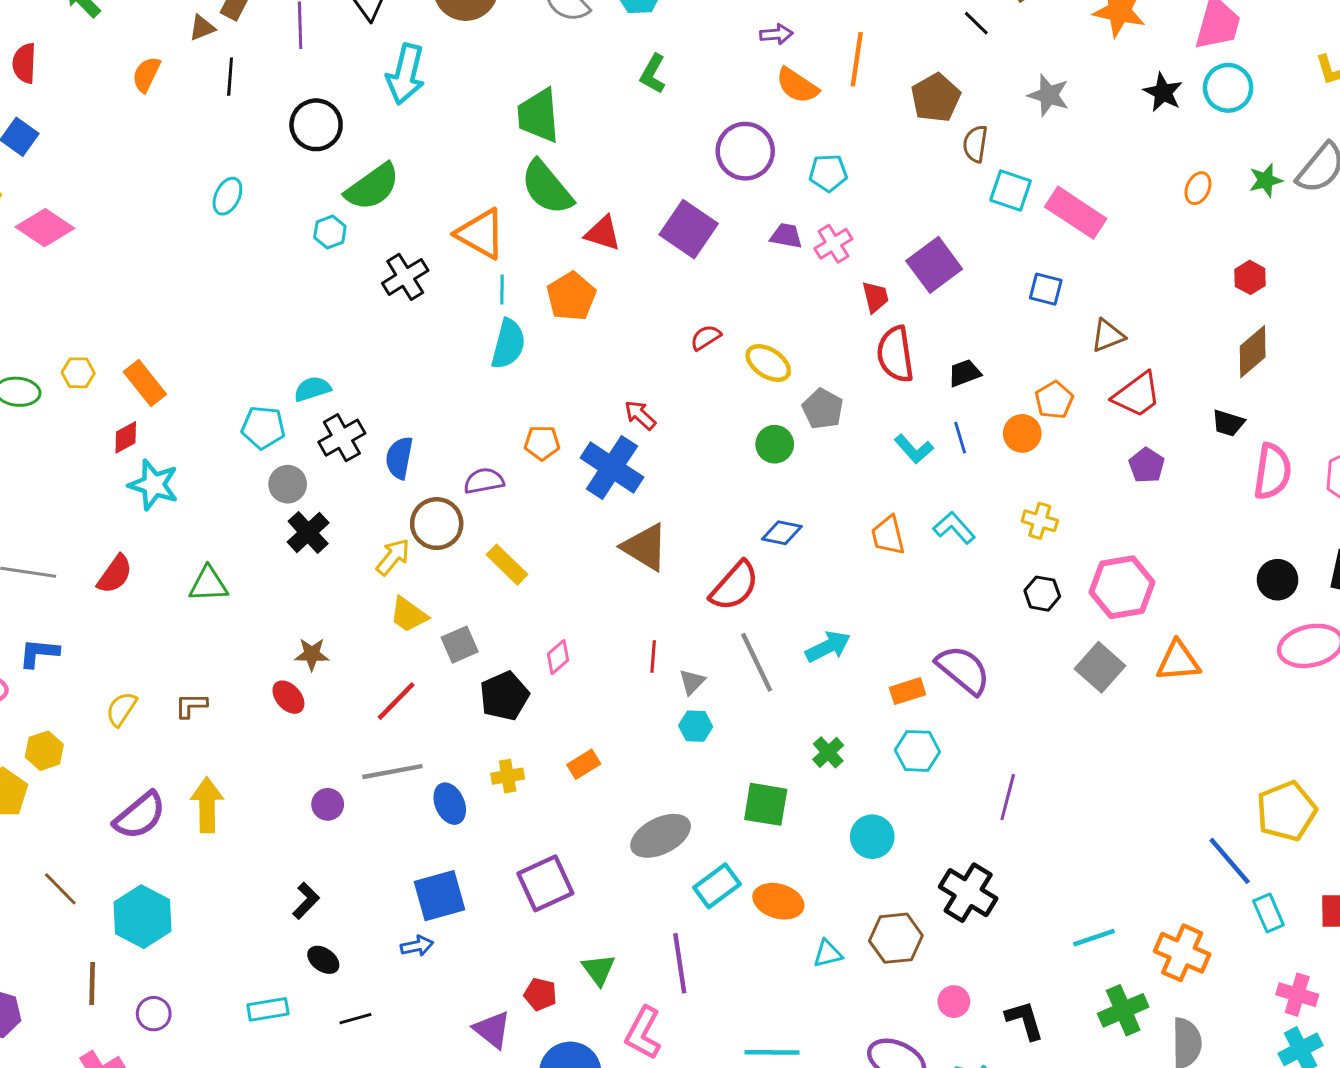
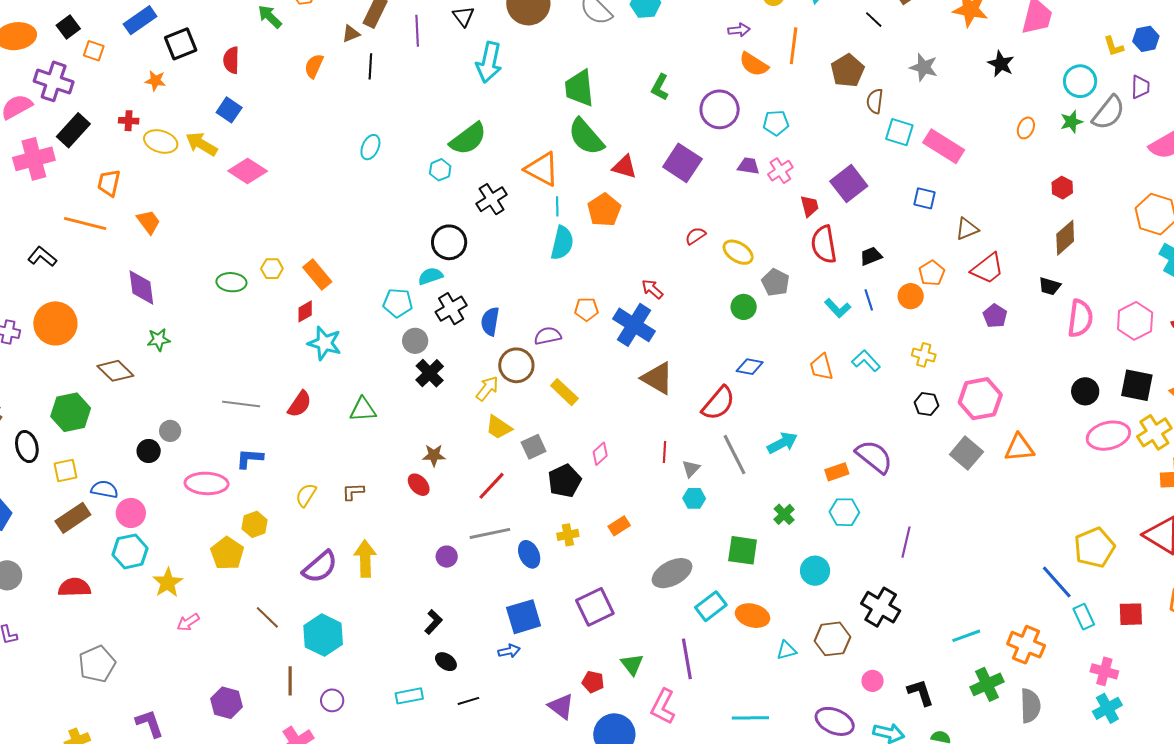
green L-shape: (653, 74) -> (660, 87), moved
cyan circle: (1228, 88) -> (1080, 81), moved
black circle: (316, 125) -> (449, 242), moved

